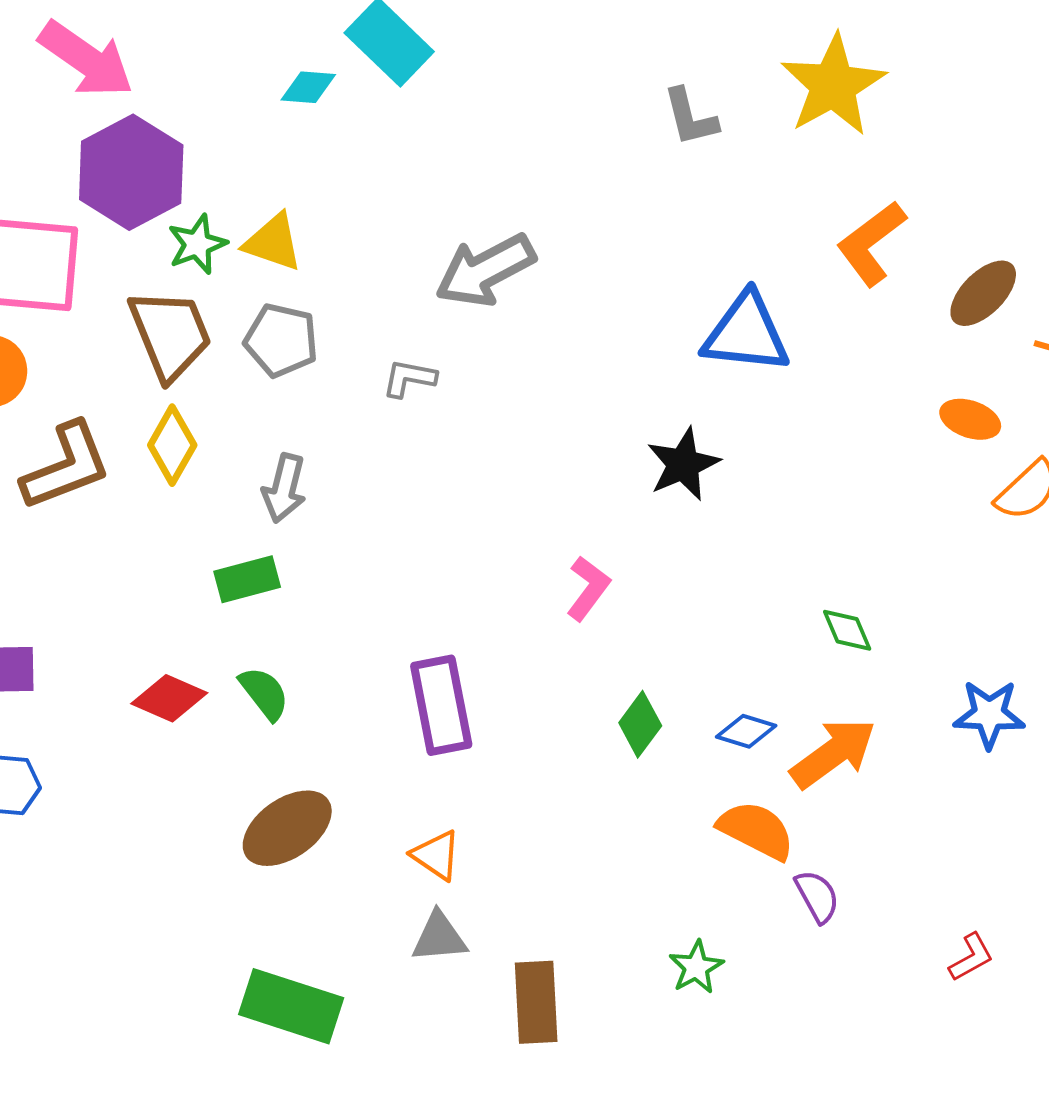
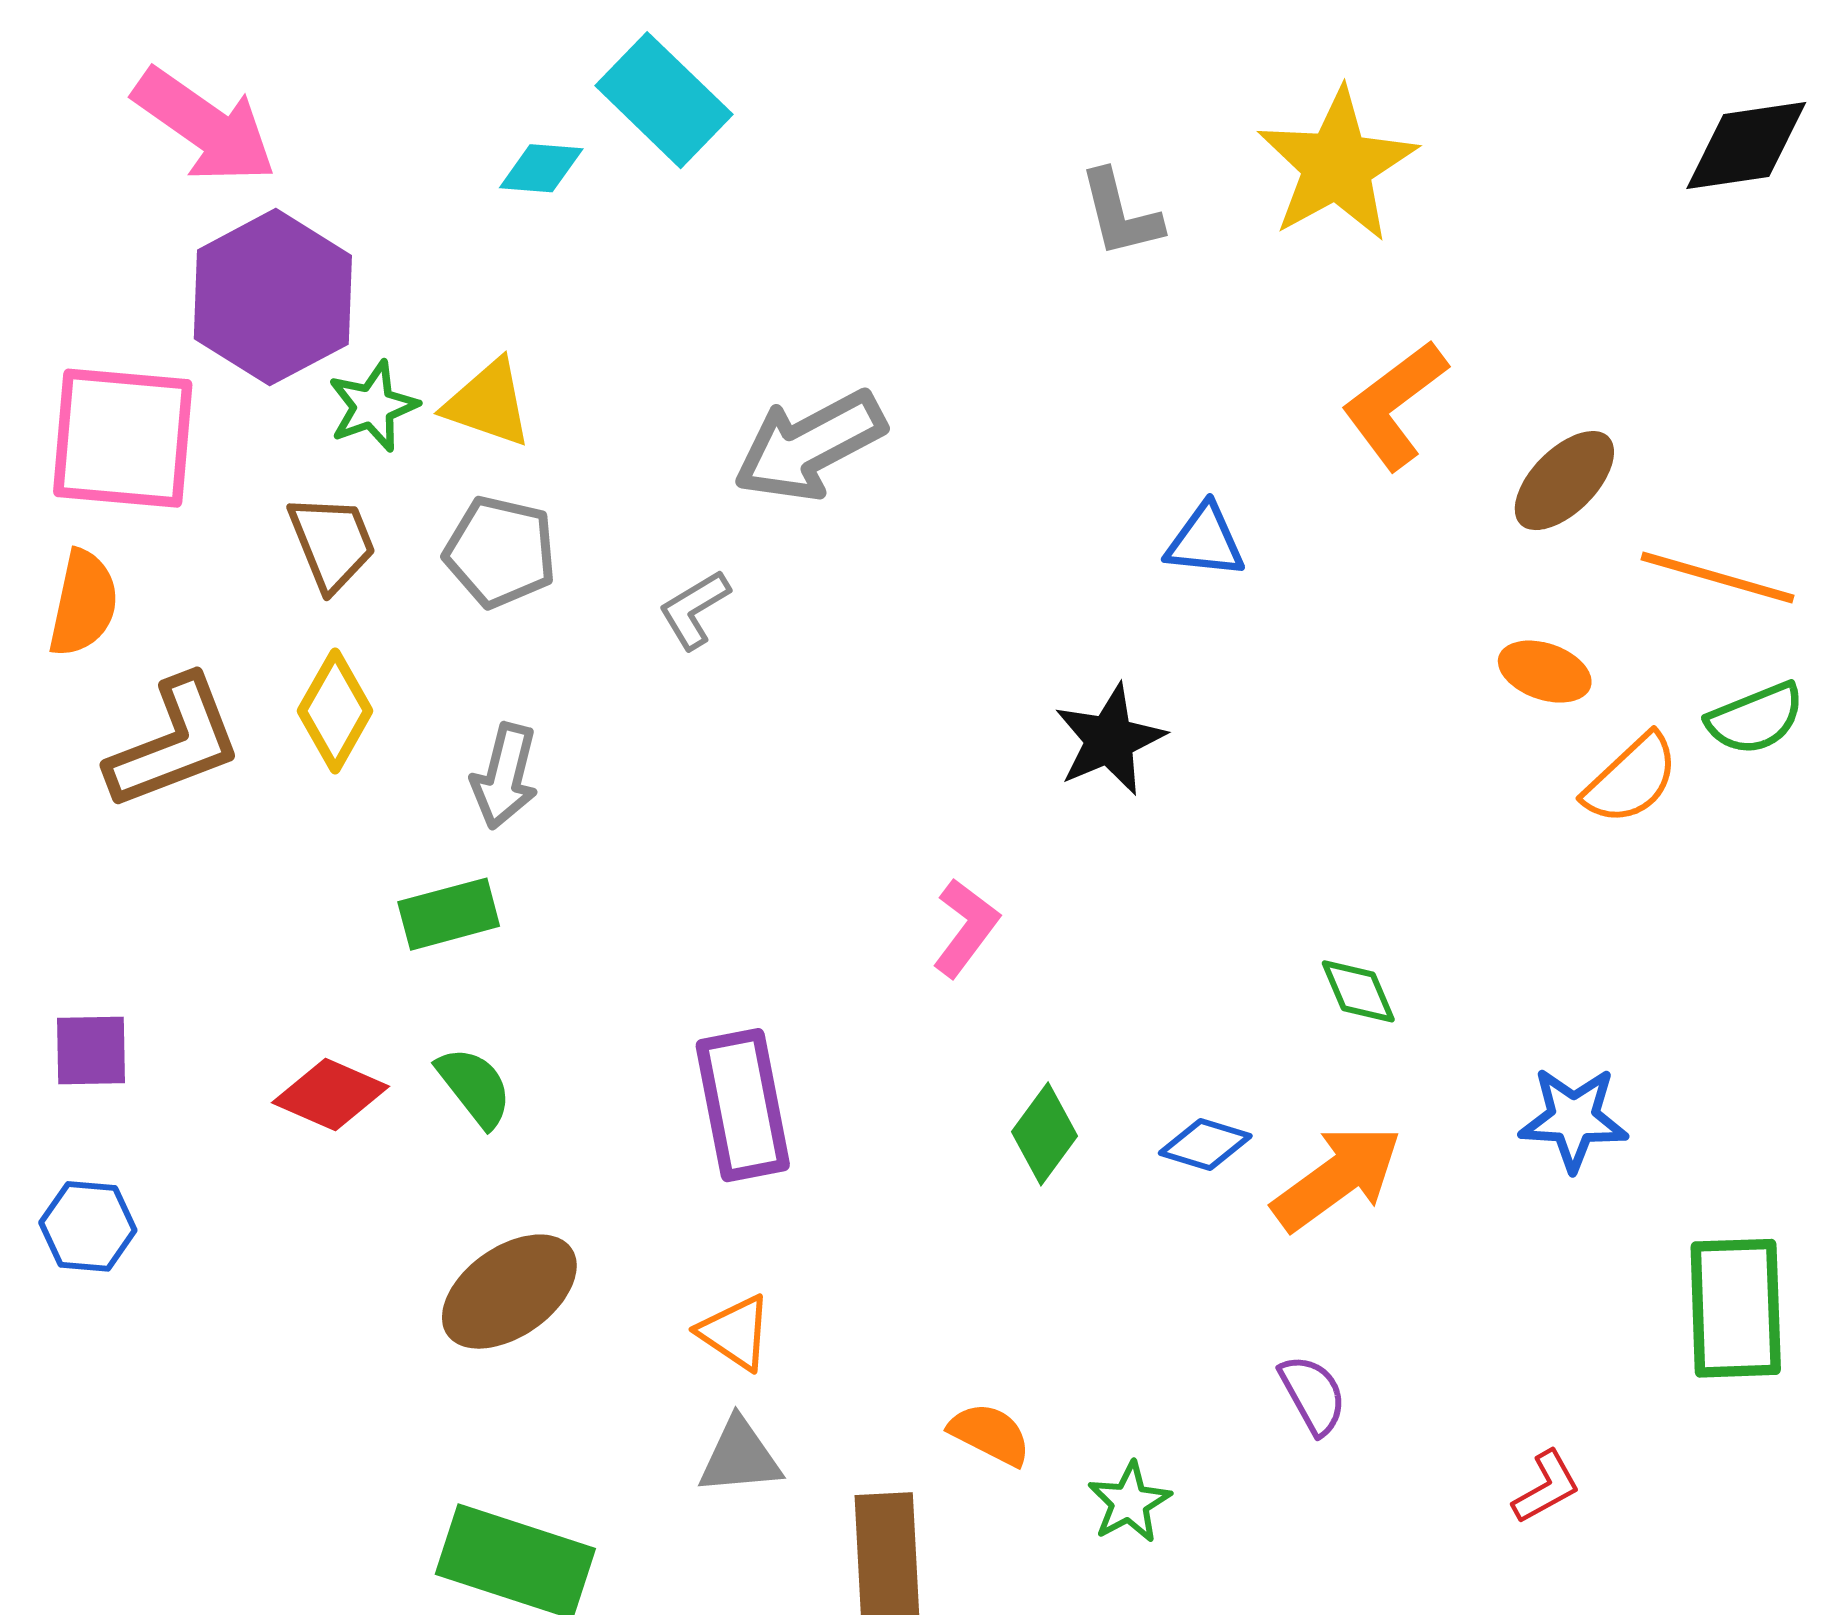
blue triangle: (746, 333) -> (1205, 541), size x0.6
brown trapezoid: (170, 334) -> (332, 543), size x0.7
gray L-shape: (409, 378) -> (694, 609), turned -42
orange semicircle: (756, 830) -> (990, 1434), moved, size x0.7

